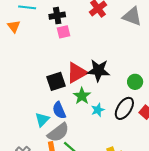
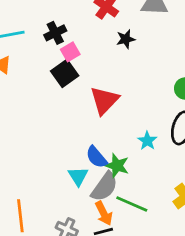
black star: (98, 70) -> (126, 39), moved, size x0.6
black square: (56, 81) -> (65, 73), moved
green star: (82, 96) -> (117, 166), moved

